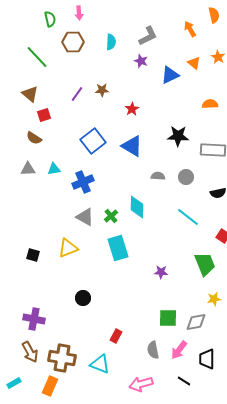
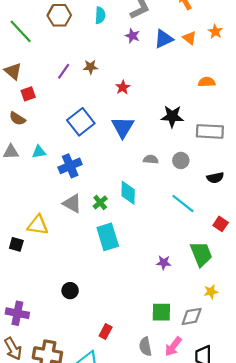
blue triangle: (170, 75) -> (164, 39), moved
blue triangle: (132, 146) -> (123, 127), turned 30
yellow triangle: (68, 248) -> (38, 225), moved, turned 30
purple star: (161, 272) -> (164, 263), moved

